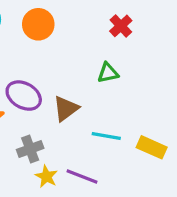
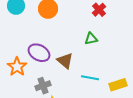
brown triangle: (66, 108) -> (65, 61), turned -42
yellow rectangle: (152, 147) -> (118, 85), turned -42

